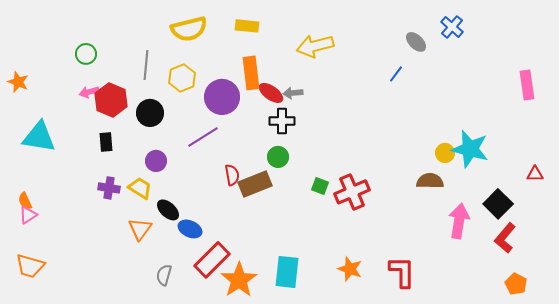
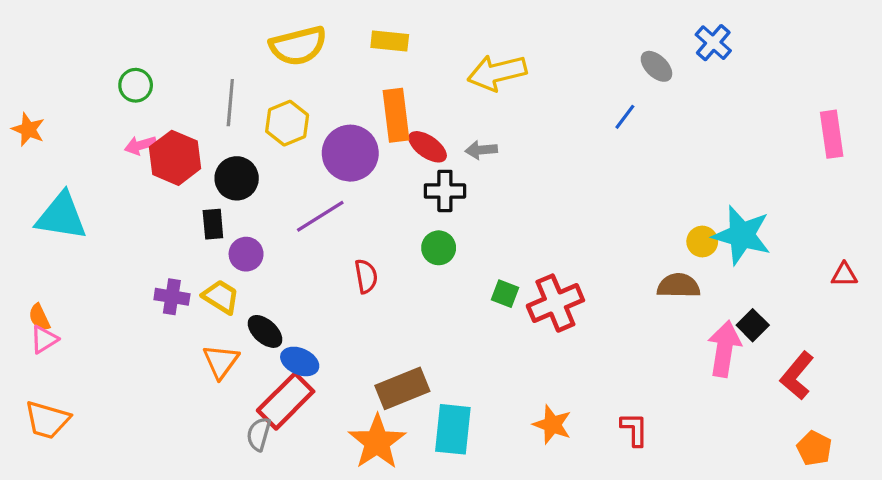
gray arrow: (293, 93) -> (481, 150), moved
black rectangle: (106, 142) -> (213, 224), moved
brown rectangle: (255, 184) -> (402, 388), moved
black square: (498, 204) -> (753, 325), moved, size x0.7
red rectangle: (212, 260) -> (286, 401), moved
red L-shape: (402, 272) -> (634, 429), size x0.7

